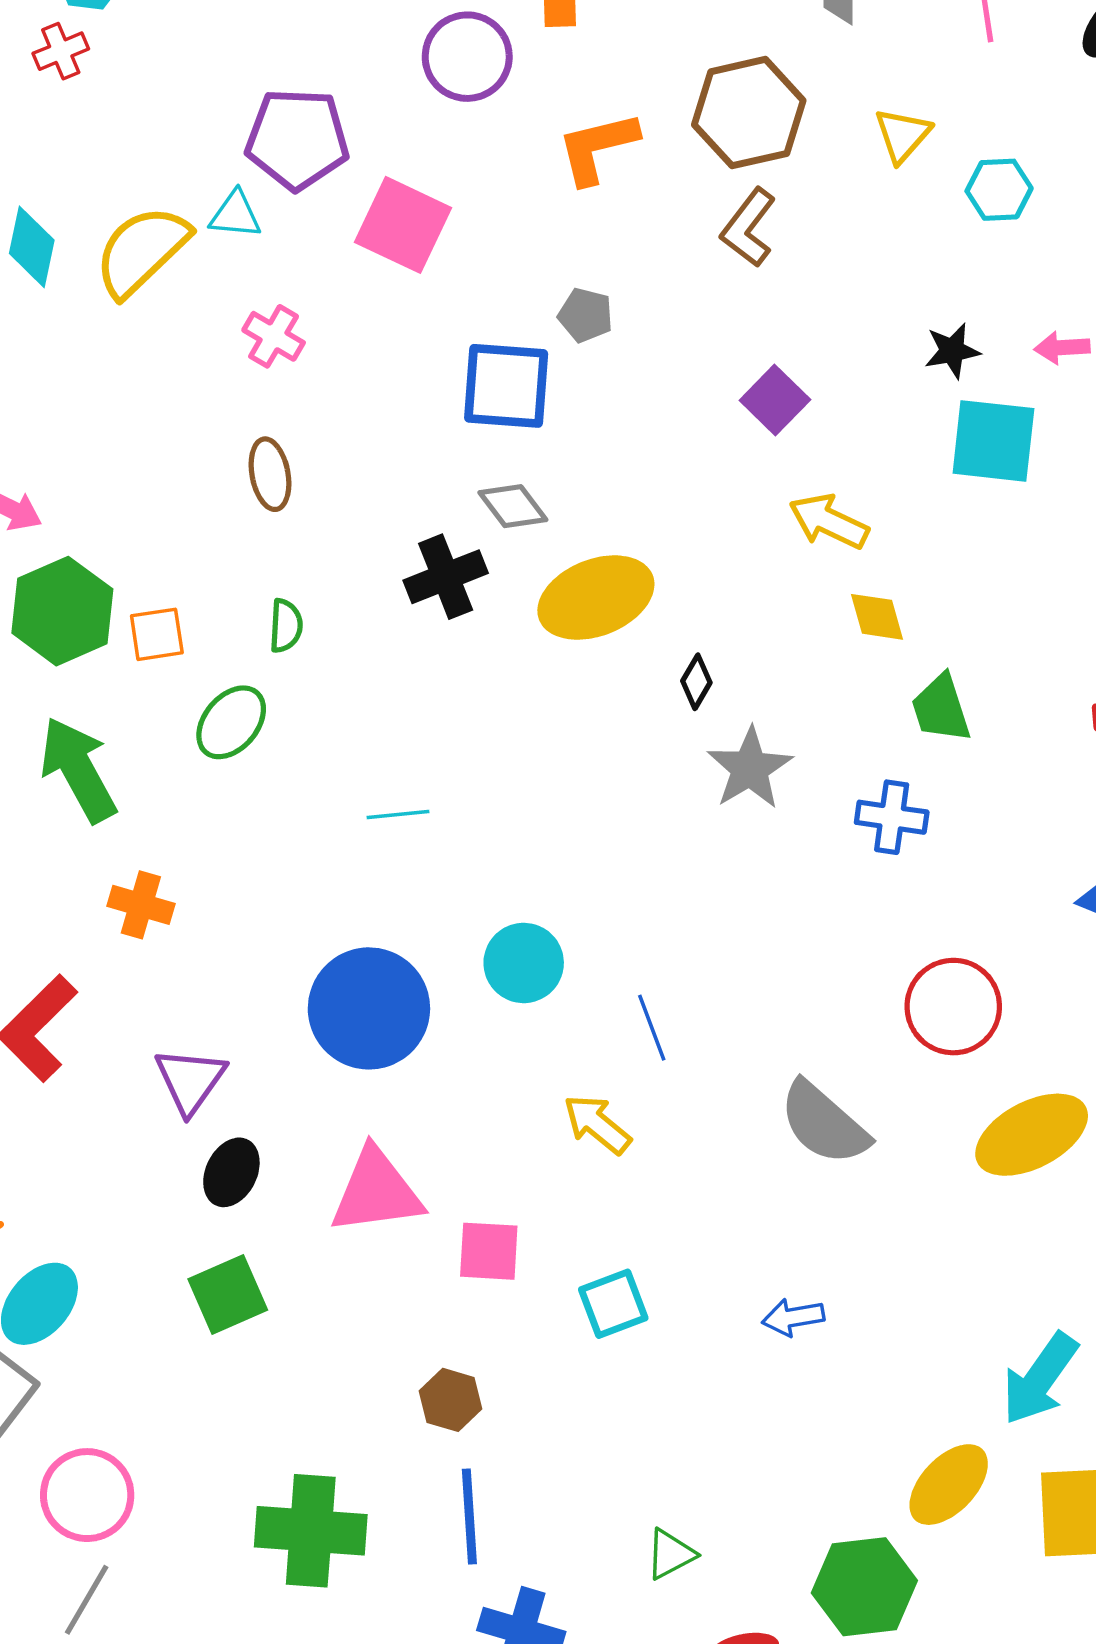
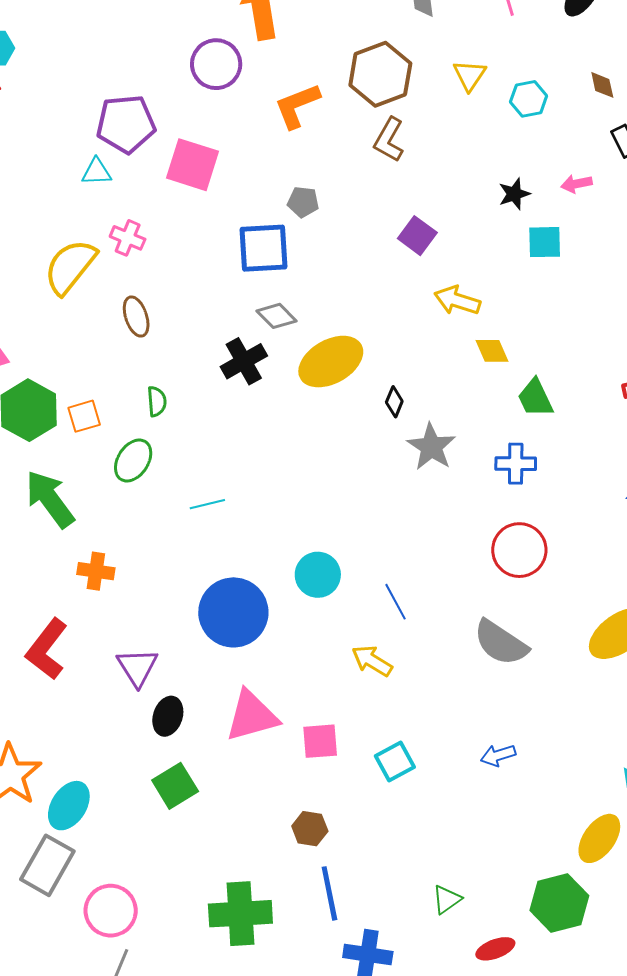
yellow semicircle: (142, 251) -> (70, 267), moved
cyan square: (993, 441) -> (545, 242), size x0.7
cyan line: (398, 815) -> (207, 504), moved
red circle: (953, 1007) -> (519, 550), moved

